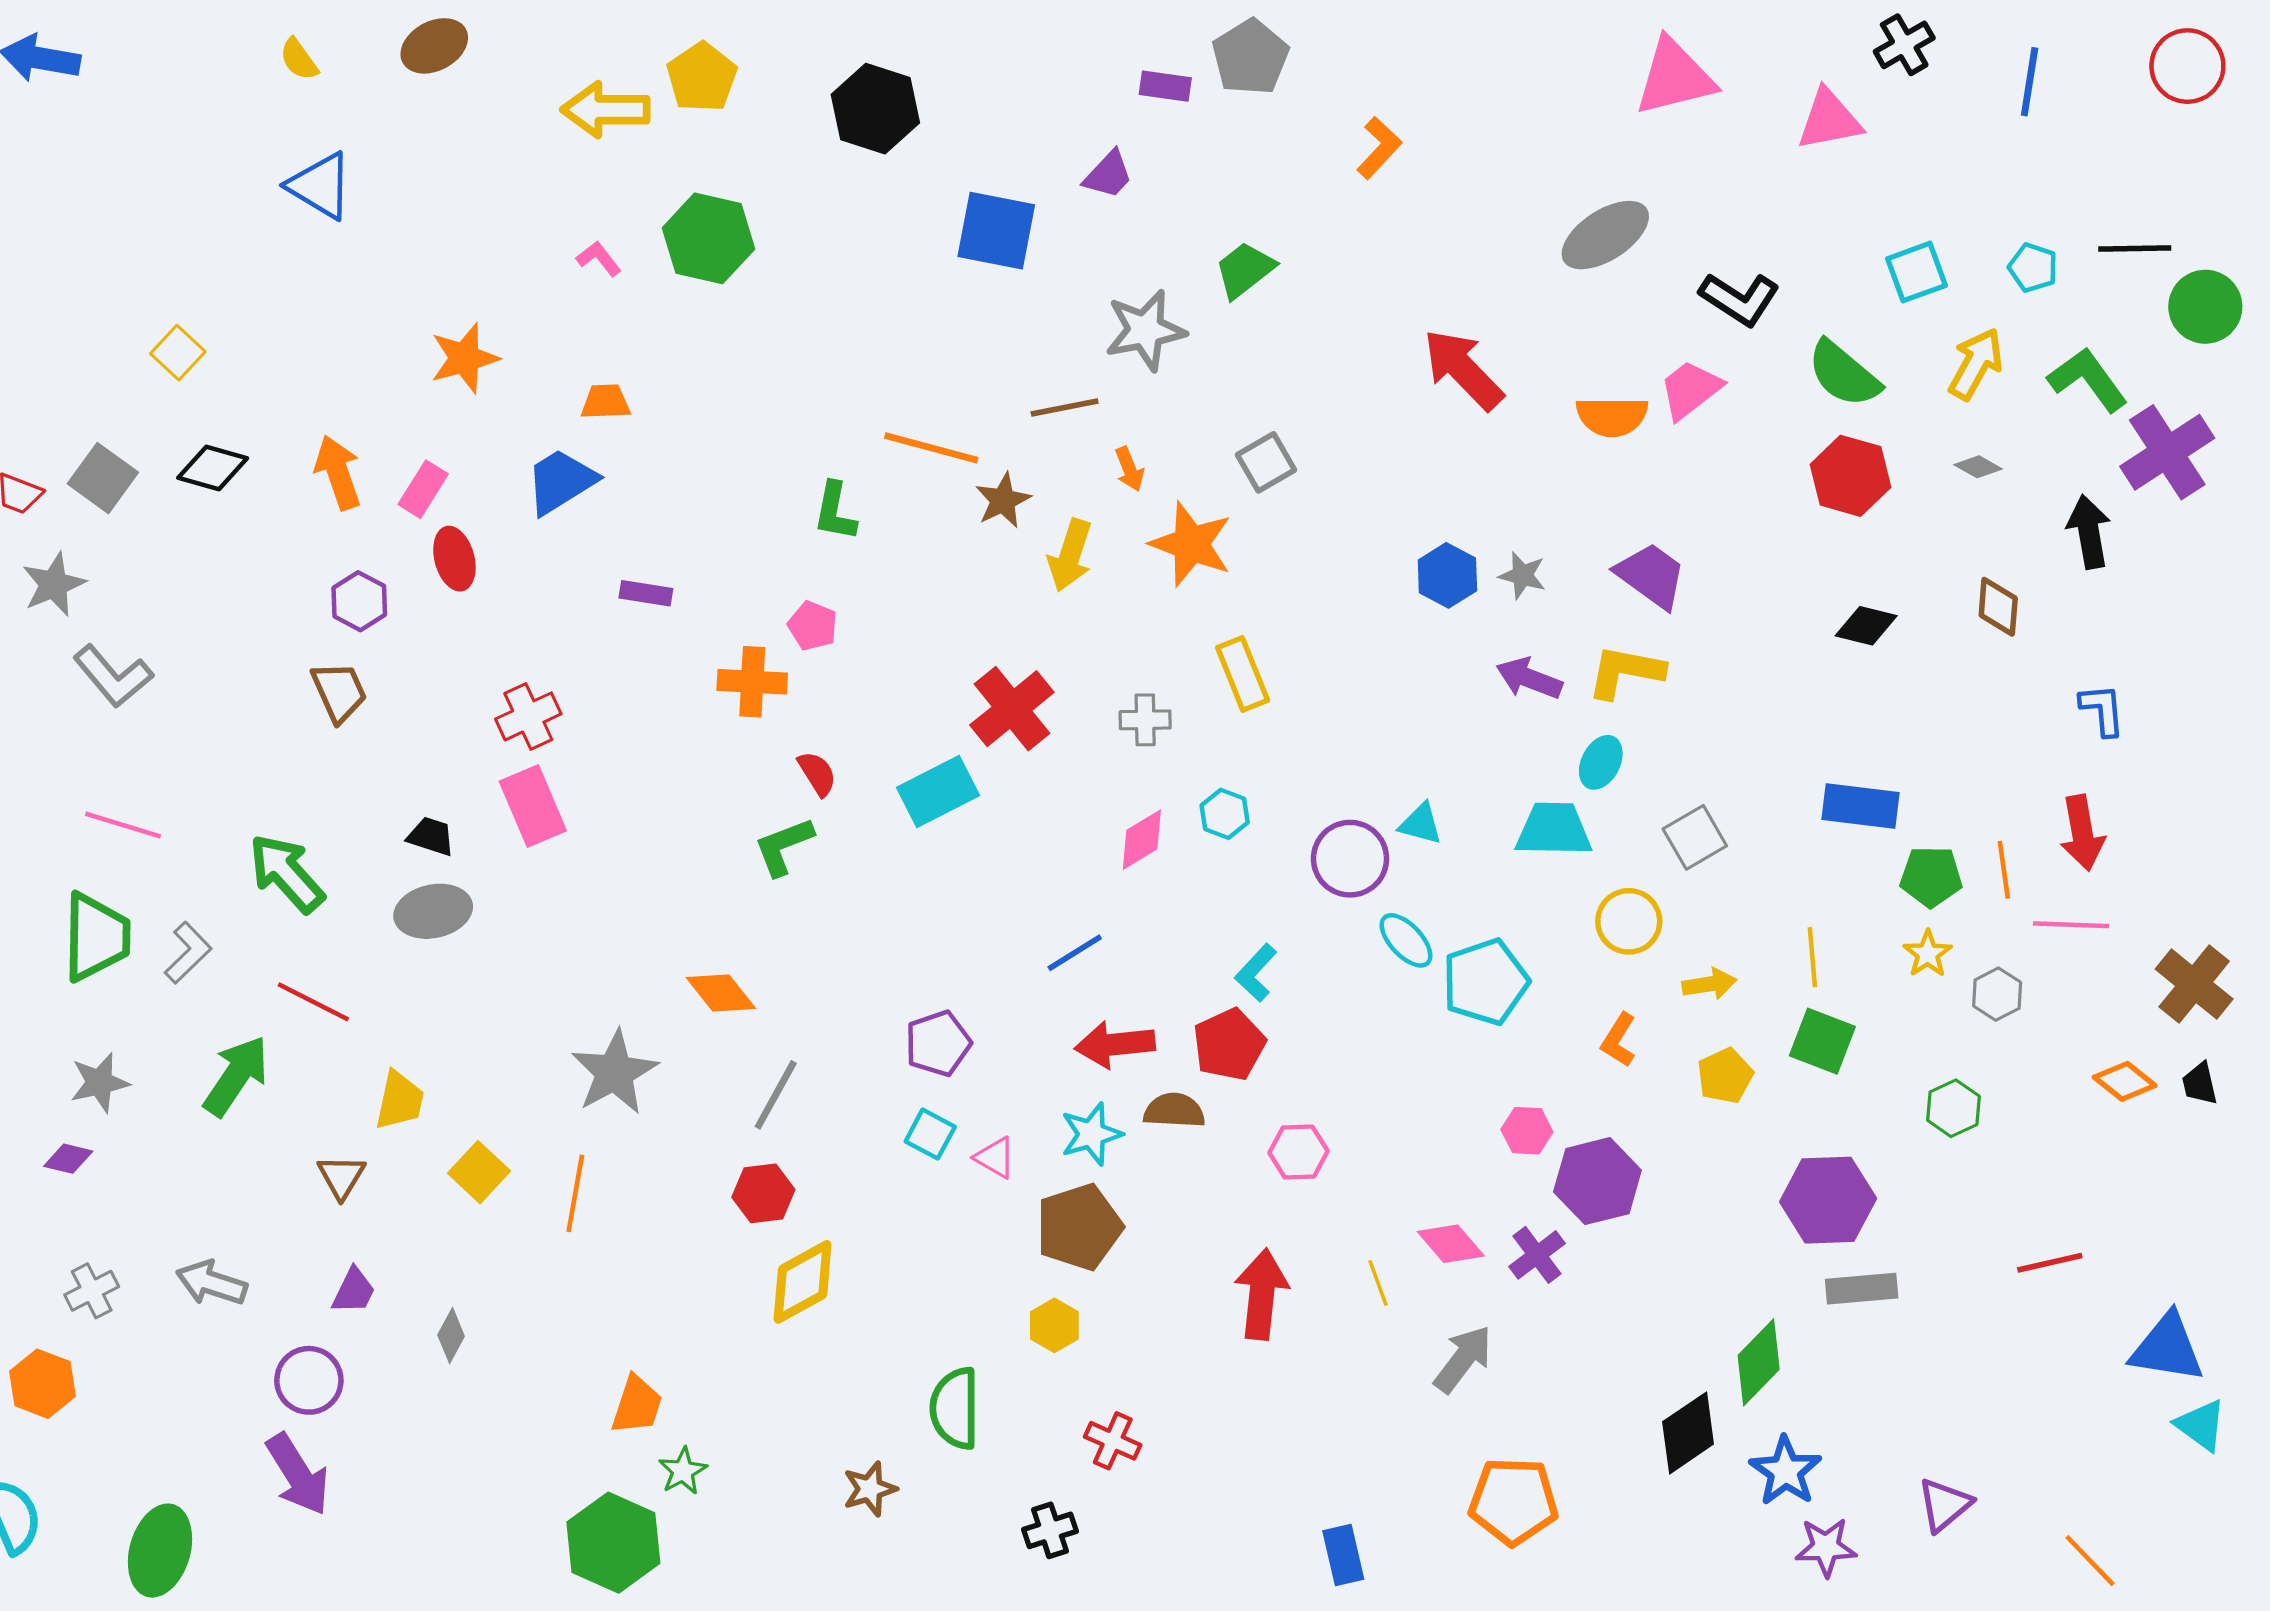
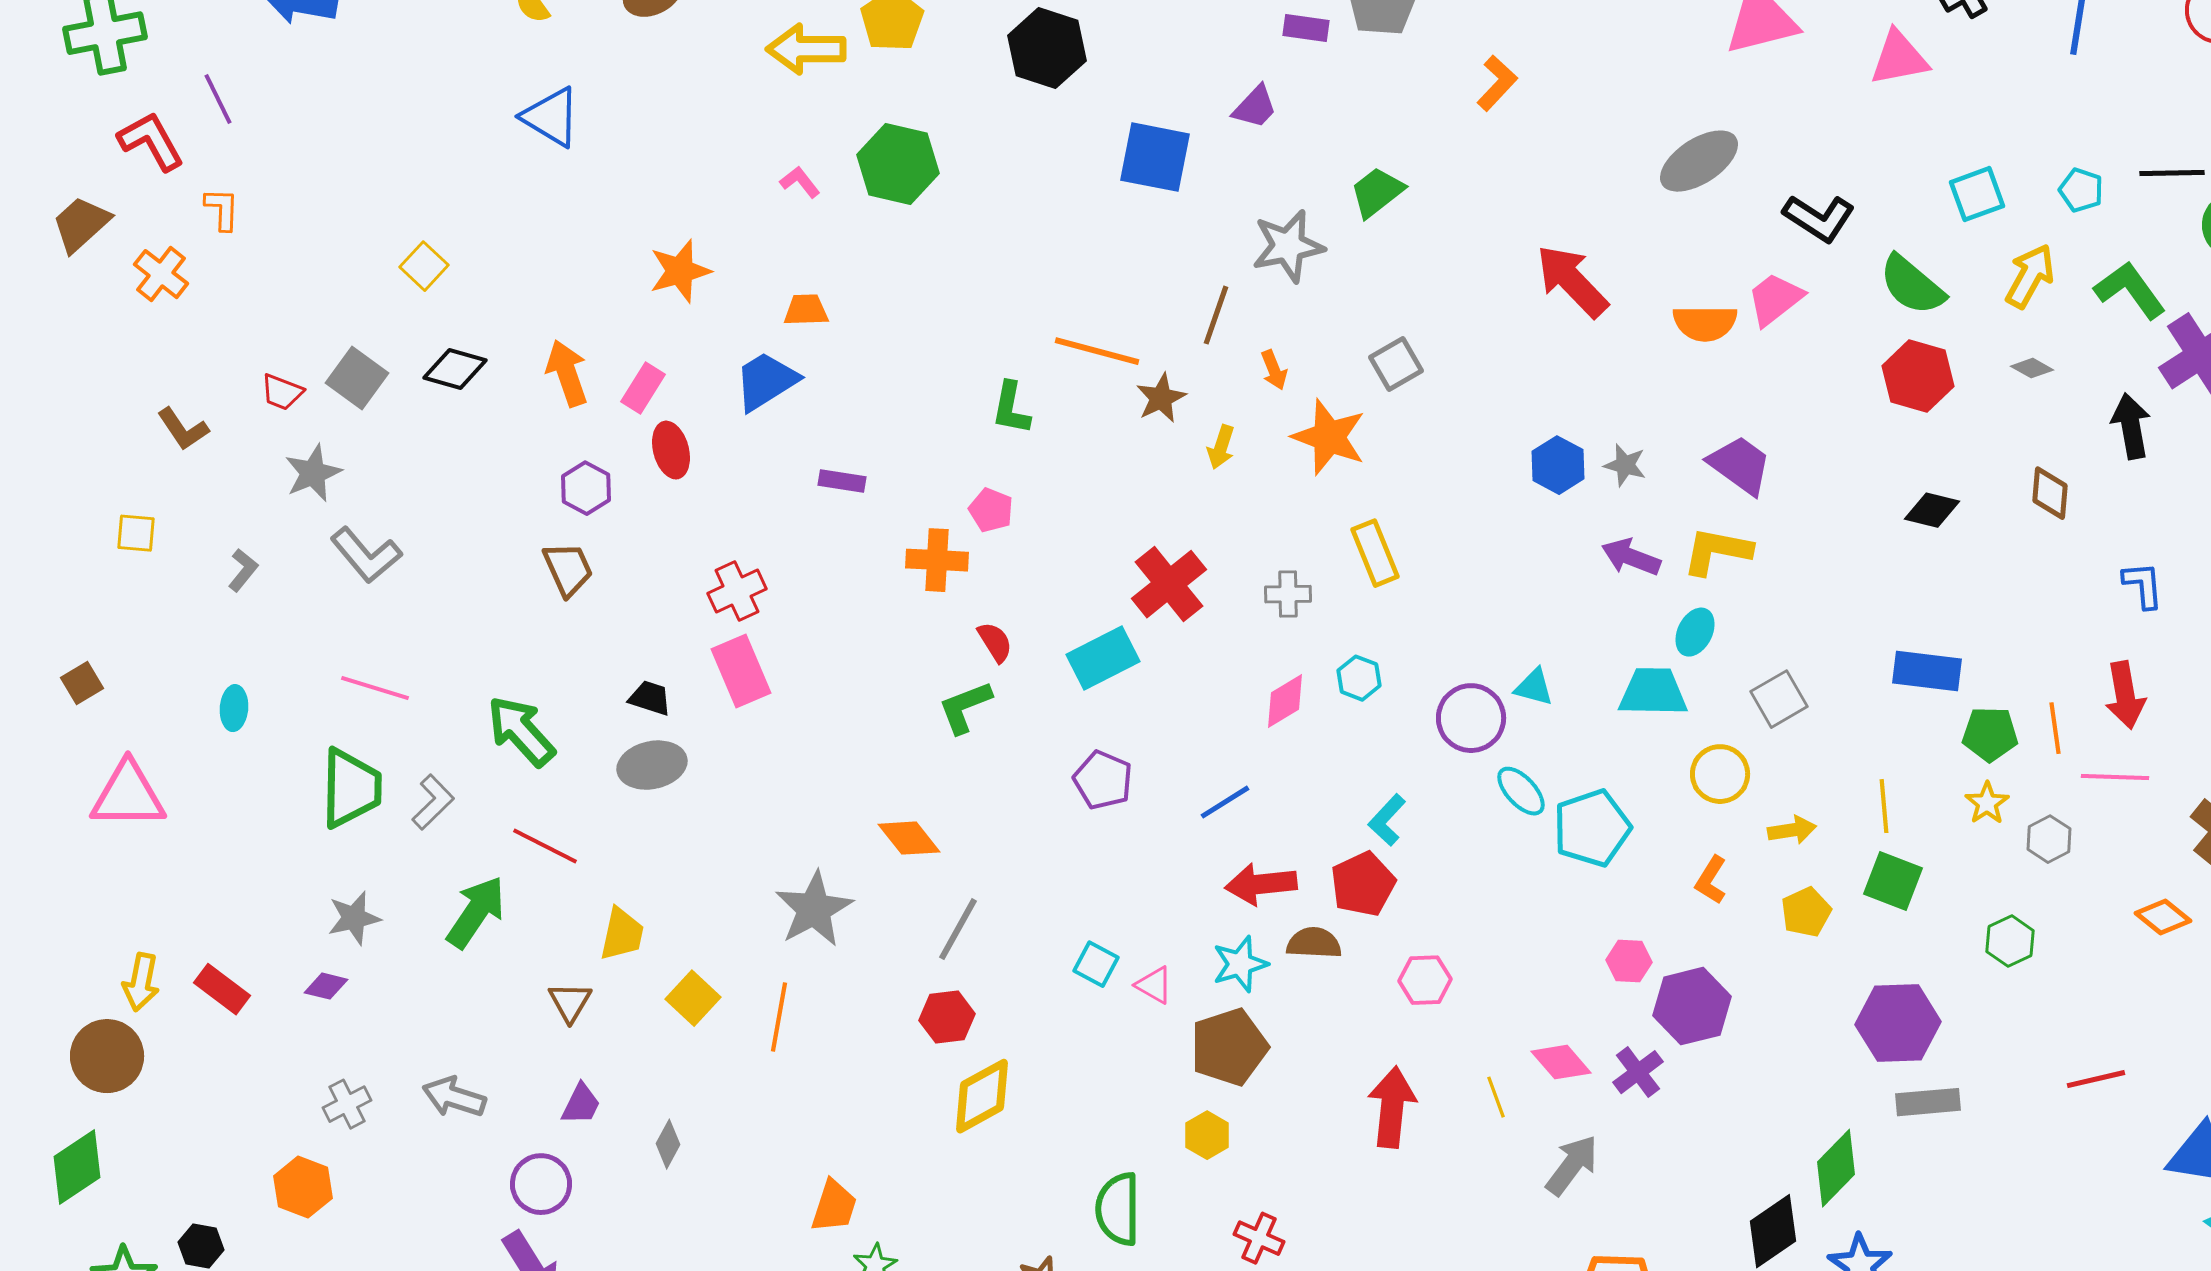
brown line: (1065, 407) -> (1216, 315), turned -60
yellow arrow: (1070, 555) -> (1221, 447), size x0.7
purple pentagon: (938, 1043) -> (1103, 780), moved, turned -30

